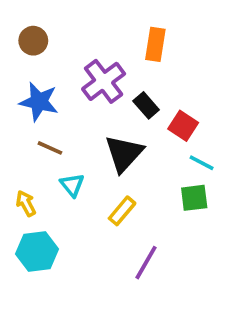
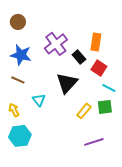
orange rectangle: (155, 44) -> (96, 42), moved
brown line: (50, 148) -> (18, 80), moved
yellow rectangle: (122, 211) -> (84, 111), moved
purple line: (146, 263) -> (94, 142), moved, turned 42

